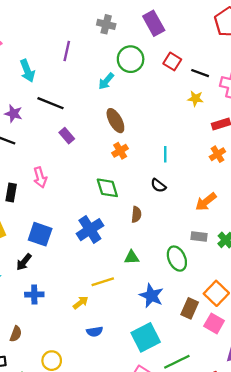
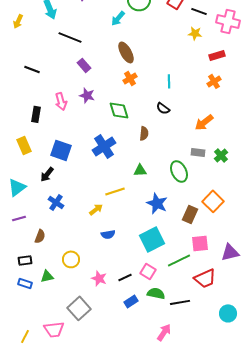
purple star: (13, 114) -> (87, 95), moved
blue cross: (34, 294) -> (56, 202), turned 35
pink square: (214, 323) -> (200, 243), moved, turned -36

